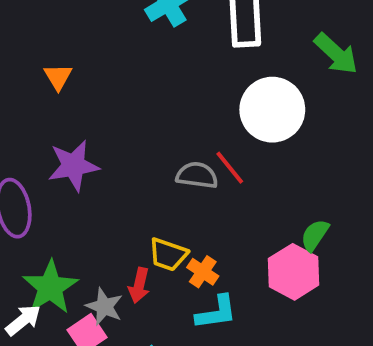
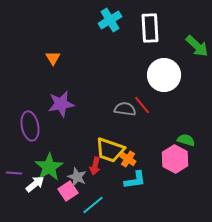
green semicircle: (315, 235) -> (186, 140), turned 72
yellow trapezoid: (168, 254) -> (110, 150), size x1.4

